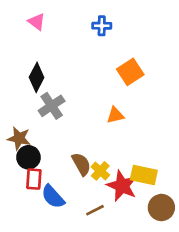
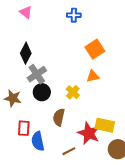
orange triangle: (115, 115) -> (93, 76), moved
black circle: (28, 157) -> (42, 92), moved
brown semicircle: (81, 164) -> (59, 117), turned -138
yellow cross: (100, 171) -> (73, 92), moved
blue semicircle: (53, 197) -> (38, 141), turned 30

